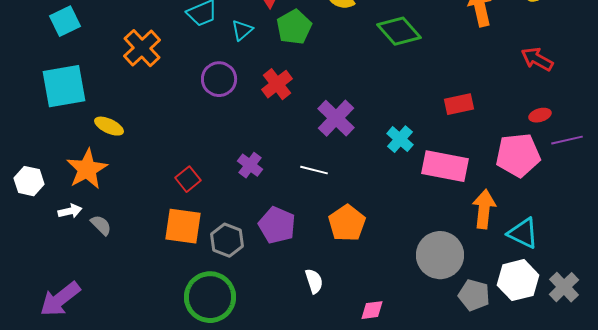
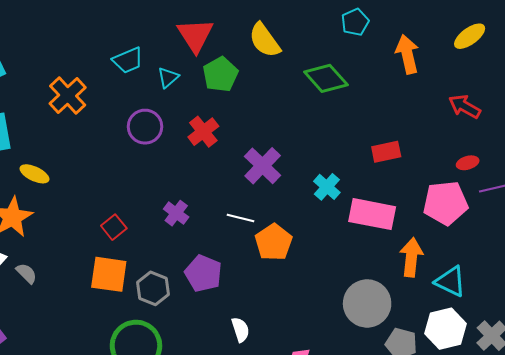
orange pentagon: (347, 223) -> (274, 242), moved

